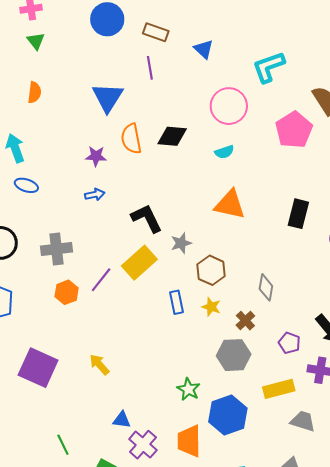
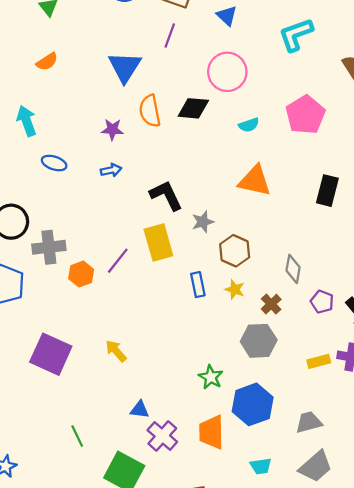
purple line: (150, 68) -> (170, 35), turned 30
orange semicircle: (34, 92) -> (47, 62), turned 50
pink circle: (229, 106) -> (227, 72), moved
pink pentagon: (294, 130) -> (305, 115), moved
blue ellipse: (26, 185) -> (54, 163), moved
gray cross: (56, 249) -> (49, 247), moved
yellow rectangle: (139, 263) -> (158, 243), turned -64
purple pentagon: (289, 343) -> (322, 302), moved
yellow rectangle: (279, 389) -> (319, 361), moved, size x0.7
gray trapezoid: (303, 421) -> (309, 422), moved, turned -32

